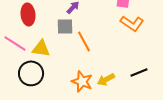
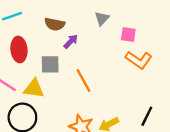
gray square: (65, 26) -> (50, 64), moved
black line: (139, 72) -> (147, 116), turned -42

